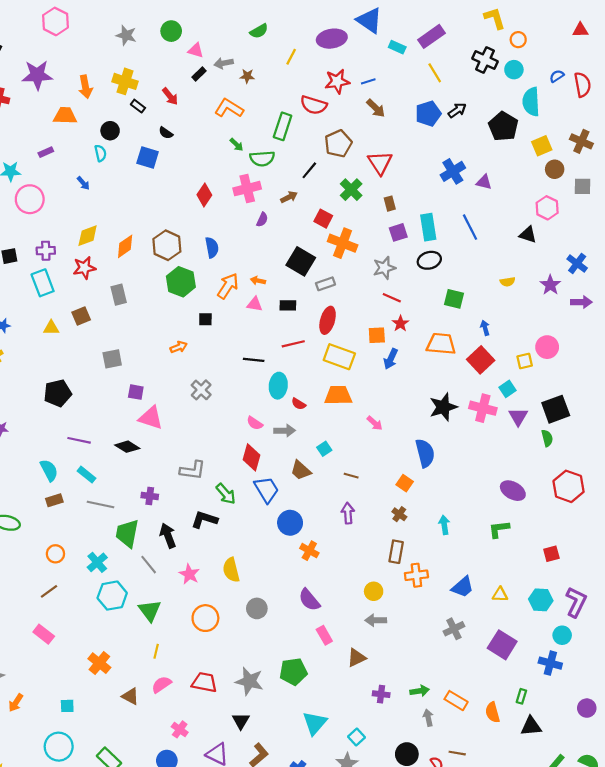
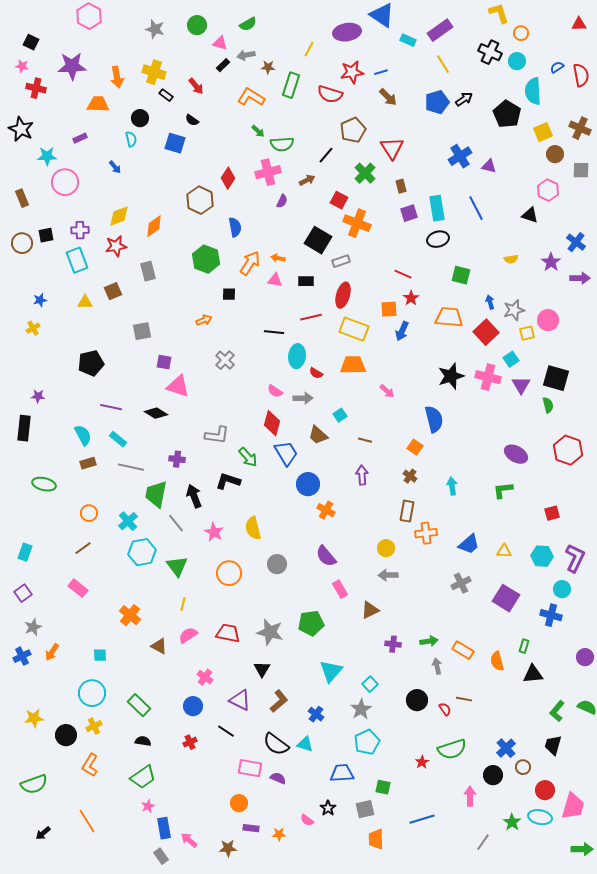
green semicircle: (259, 31) -> (248, 24), moved
green rectangle: (283, 126) -> (291, 85), moved
brown hexagon: (167, 245) -> (200, 200), moved
gray star: (384, 268) -> (514, 310), moved
black square: (556, 409) -> (556, 378), turned 36

